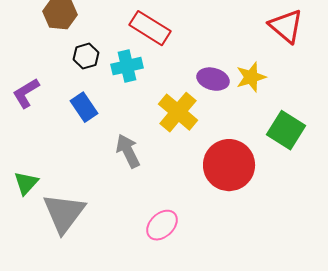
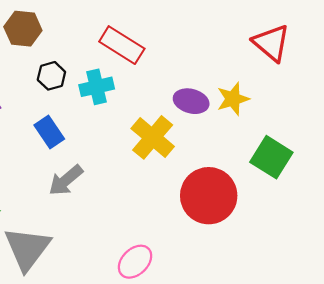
gray arrow: (128, 151) -> (66, 180), moved, turned -104

